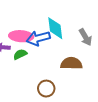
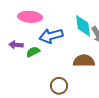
cyan diamond: (55, 28) -> (83, 26), moved
pink ellipse: (21, 36) -> (30, 17), moved

